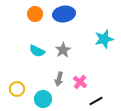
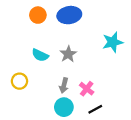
yellow circle: (17, 89) -> (19, 81), moved
cyan circle: (43, 99) -> (64, 107), moved
black line: (96, 101) -> (95, 109), moved

